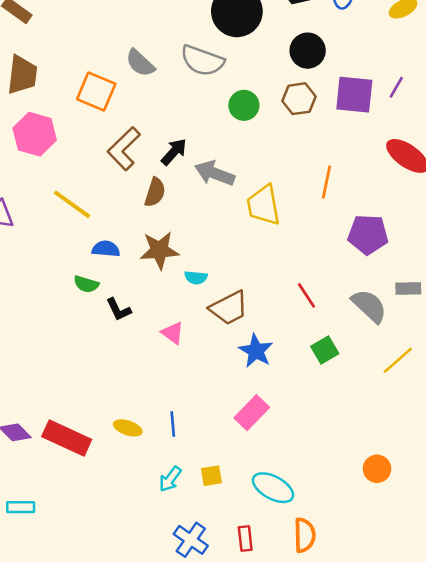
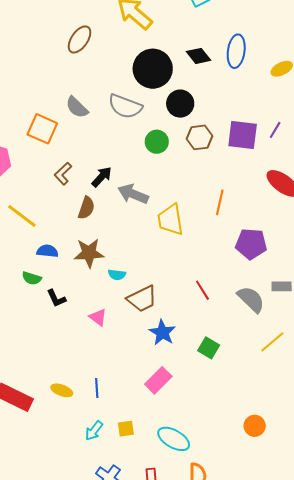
black circle: (308, 51) -> (180, 104), moved
brown L-shape: (124, 149) -> (63, 174), size x0.7
green square: (325, 350) -> (209, 348), moved, turned -30

